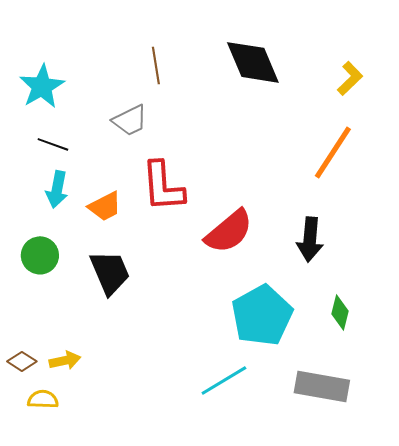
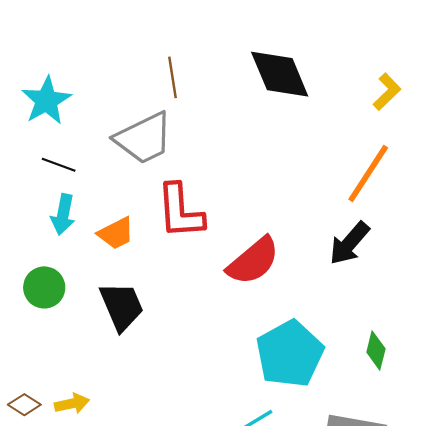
gray trapezoid: (130, 120) -> (144, 138), size x1.5
black arrow: (310, 239) -> (349, 243), moved, turned 36

